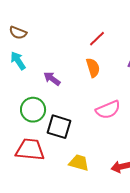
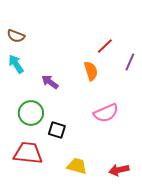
red line: (97, 39) -> (105, 46), moved
black square: (59, 127) -> (57, 130), size x0.7

